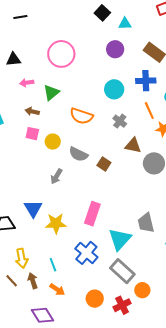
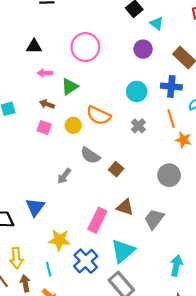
cyan triangle: (125, 24) -> (157, 23), turned 32
yellow circle: (53, 142) -> (73, 125), moved
brown triangle: (133, 145) -> (125, 207), moved
yellow star: (56, 223) -> (59, 240), moved
gray trapezoid: (146, 223) -> (154, 219), moved, turned 45

